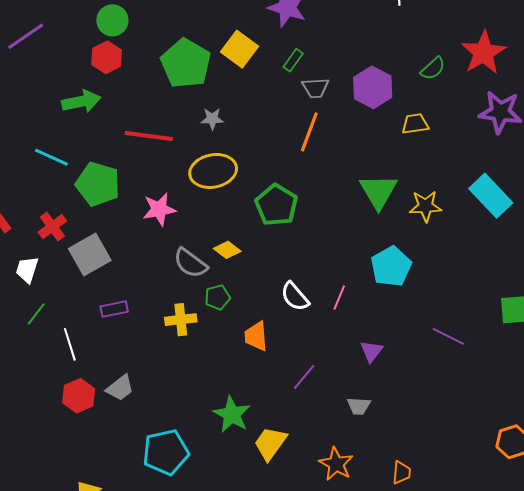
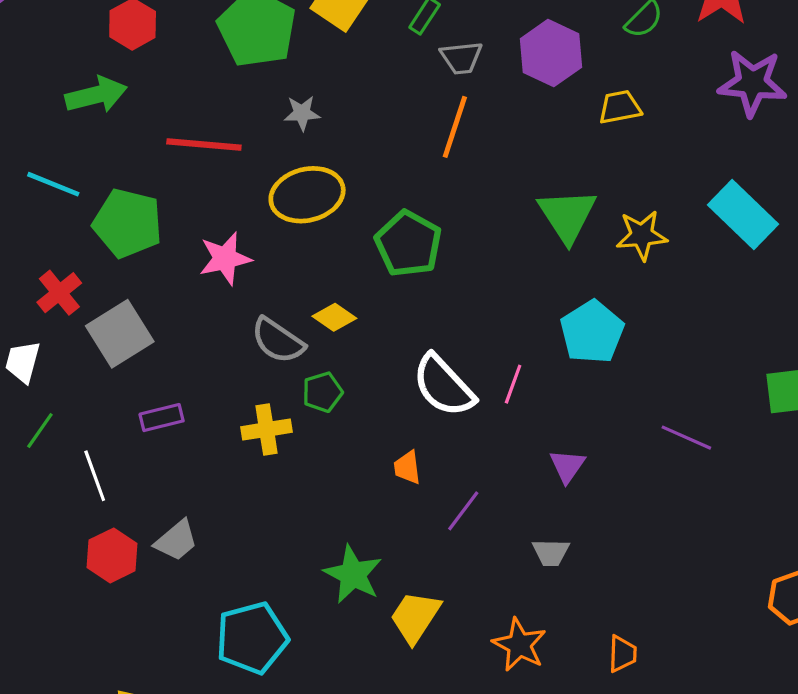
white semicircle: (295, 297) -> (444, 386), size x1.4
orange trapezoid: (256, 336) -> (407, 467), moved, size x0.7

